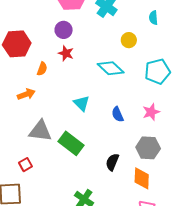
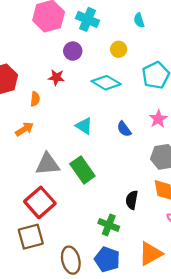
purple circle: (64, 30) -> (73, 51), moved
green rectangle: (71, 143) -> (82, 170), turned 30
black semicircle: (112, 162) -> (132, 200), moved
red square: (26, 165) -> (40, 202), size x2.0

